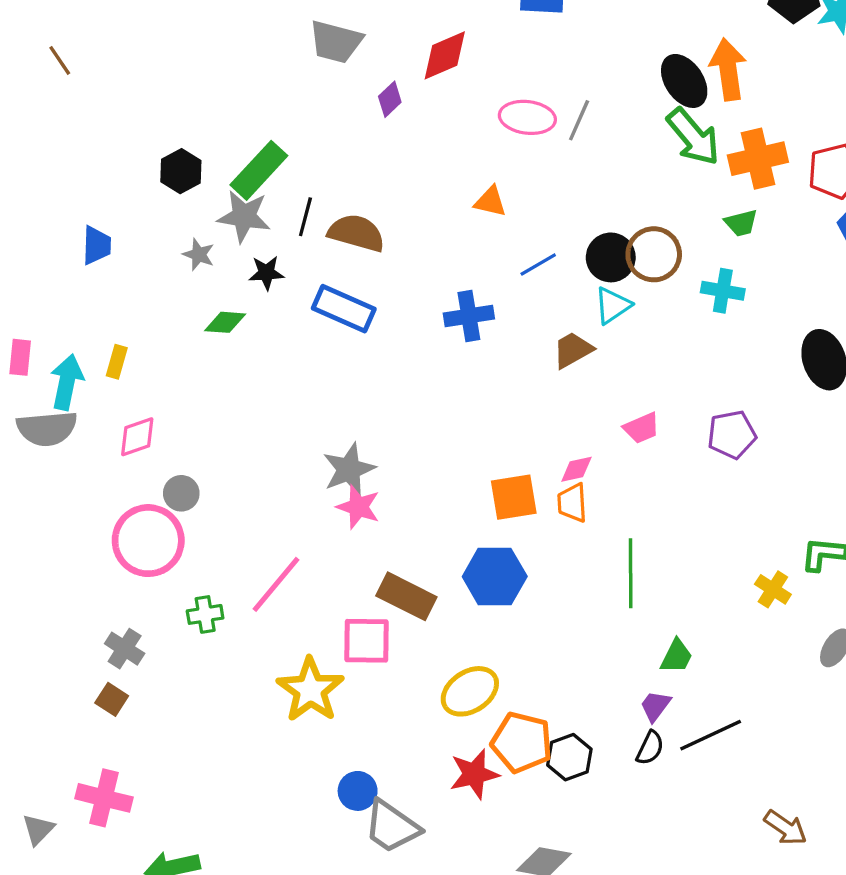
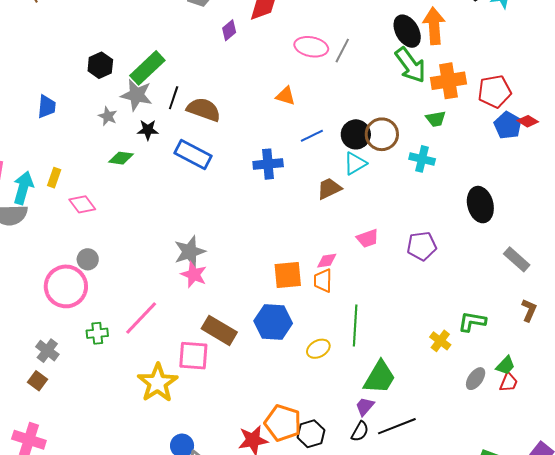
pink diamond: (137, 437) -> (82, 204), moved, turned 68
green trapezoid: (677, 656) -> (380, 377), size x1.6
yellow ellipse: (470, 691) -> (318, 349), moved, size x0.7

